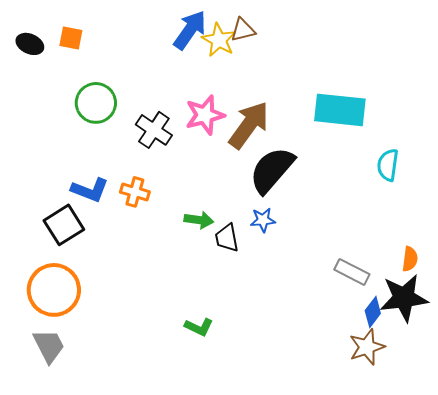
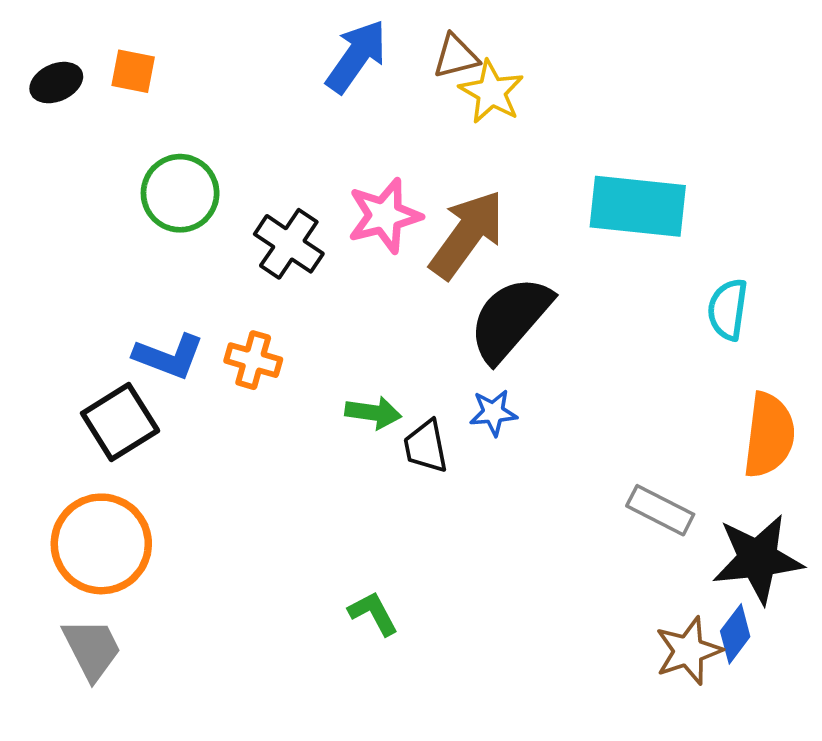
yellow star: (219, 40) -> (491, 92), moved
black ellipse: (30, 44) -> (56, 83), turned -48
orange semicircle: (410, 259) -> (769, 435), moved, size x1.8
blue diamond: (373, 312) -> (735, 634), moved
green L-shape: (199, 327) -> (373, 613), turned -144

